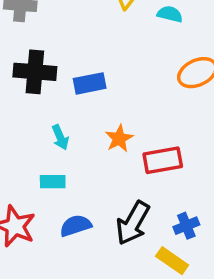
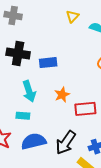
cyan arrow: (60, 137) -> (29, 91), size x1.5
blue semicircle: (76, 226) -> (34, 141), size x1.4

